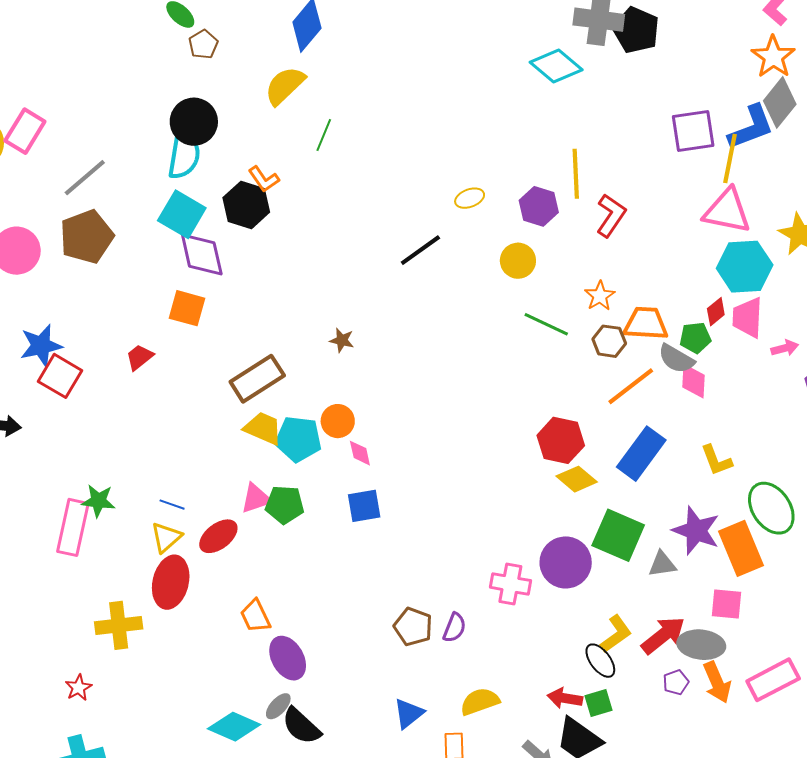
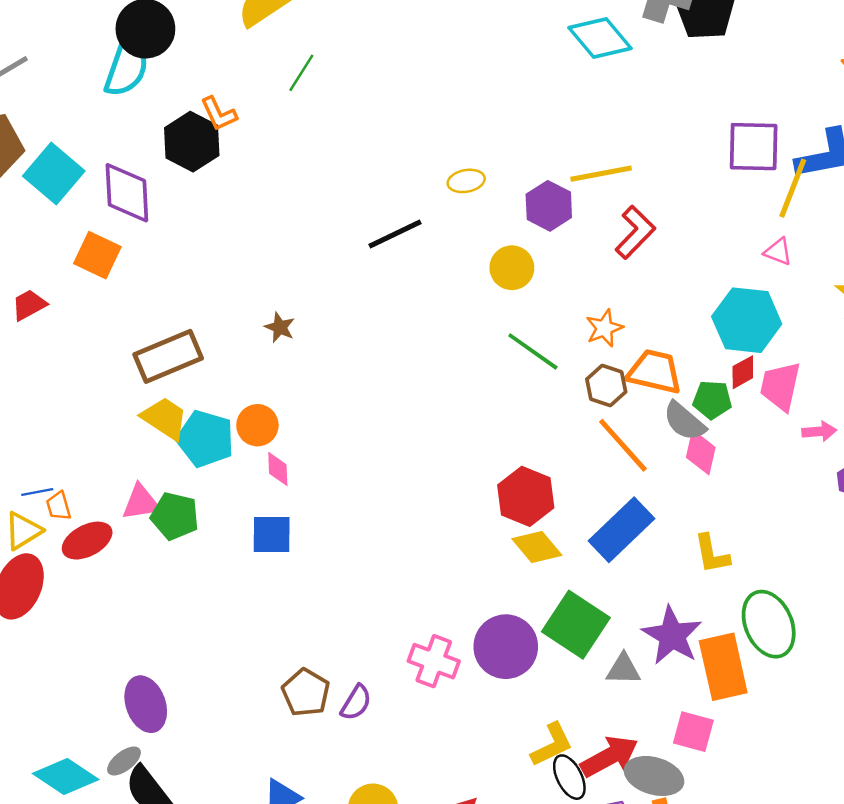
yellow line: (576, 174) -> (601, 174), turned 72
pink triangle: (727, 211) -> (778, 252), size x0.5
cyan square: (182, 214) -> (54, 174), moved
cyan hexagon: (745, 267) -> (747, 320), moved
orange line: (631, 386) -> (623, 445), turned 76
blue line: (172, 505) -> (37, 492), turned -40
orange trapezoid: (255, 616) -> (59, 506), moved, size x0.7
black ellipse: (600, 661) -> (569, 777), moved

